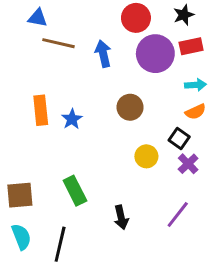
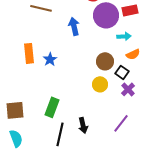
blue arrow: (103, 54) -> (74, 26), moved
cyan arrow: (196, 85) -> (124, 36), moved
brown circle: (130, 107) -> (105, 61), moved
green rectangle: (75, 191) -> (52, 107), turned 48
black line: (60, 244) -> (60, 134), moved

